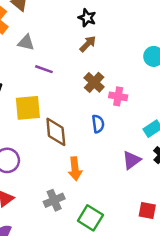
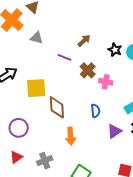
black star: (87, 18) -> (115, 50), moved
purple line: (44, 69) -> (64, 57), moved
blue semicircle: (98, 124) -> (95, 111), moved
gray cross: (54, 200) -> (45, 161), moved

